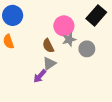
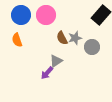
pink circle: (64, 26) -> (46, 15), moved
brown semicircle: (48, 46) -> (62, 38), moved

